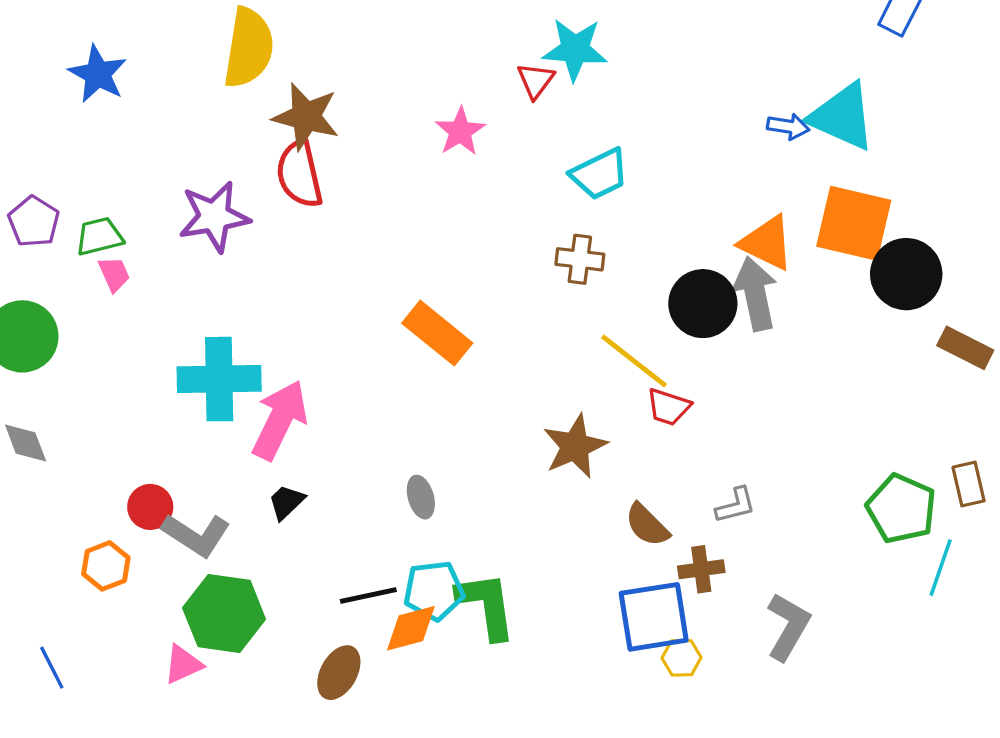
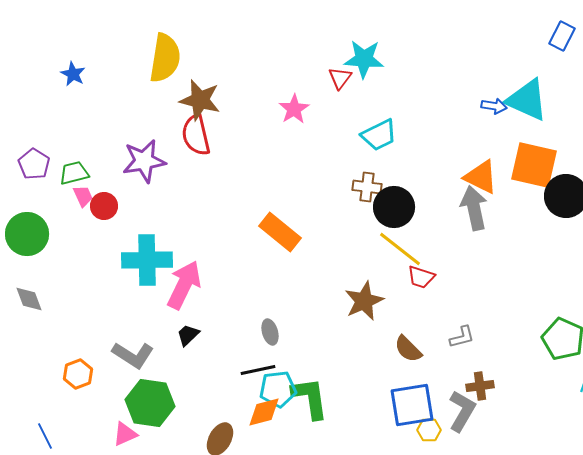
blue star: (98, 74) -> (73, 74), size x0.7
black circle: (703, 304) -> (394, 207), moved
red circle: (150, 507) -> (104, 206), moved
brown cross: (701, 569) -> (480, 386), moved
black line: (368, 595) -> (258, 370), moved
gray L-shape: (788, 627) -> (462, 411), moved

